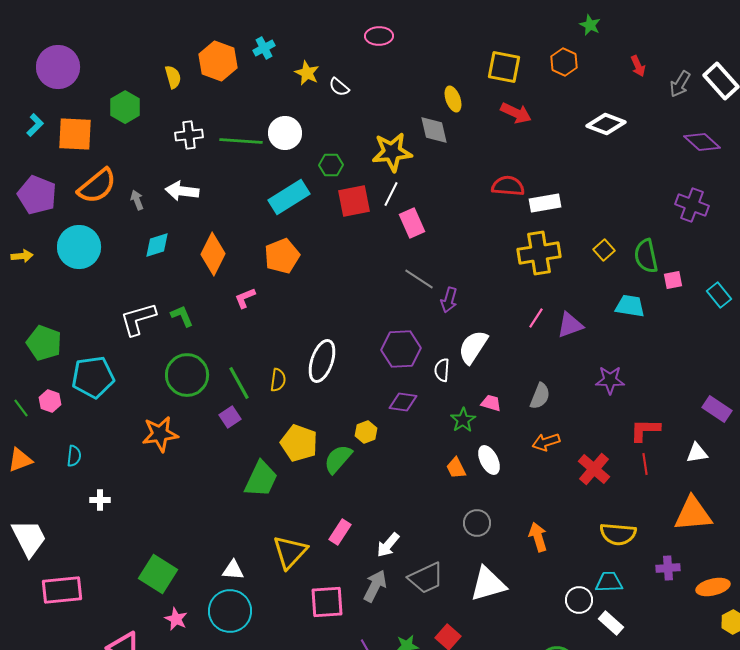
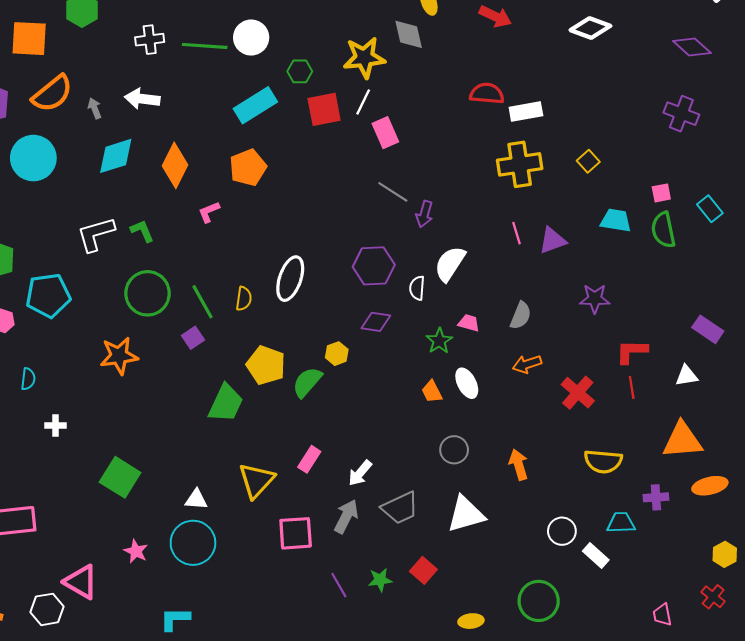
cyan diamond: (157, 245) -> (116, 156), size x1.4
green semicircle: (646, 256) -> (663, 230), moved
pink line: (536, 318) -> (516, 233), turned -50
green square: (158, 574) -> (120, 477), moved
cyan trapezoid: (609, 582) -> (621, 523), moved
orange ellipse: (713, 587) -> (710, 486), moved

